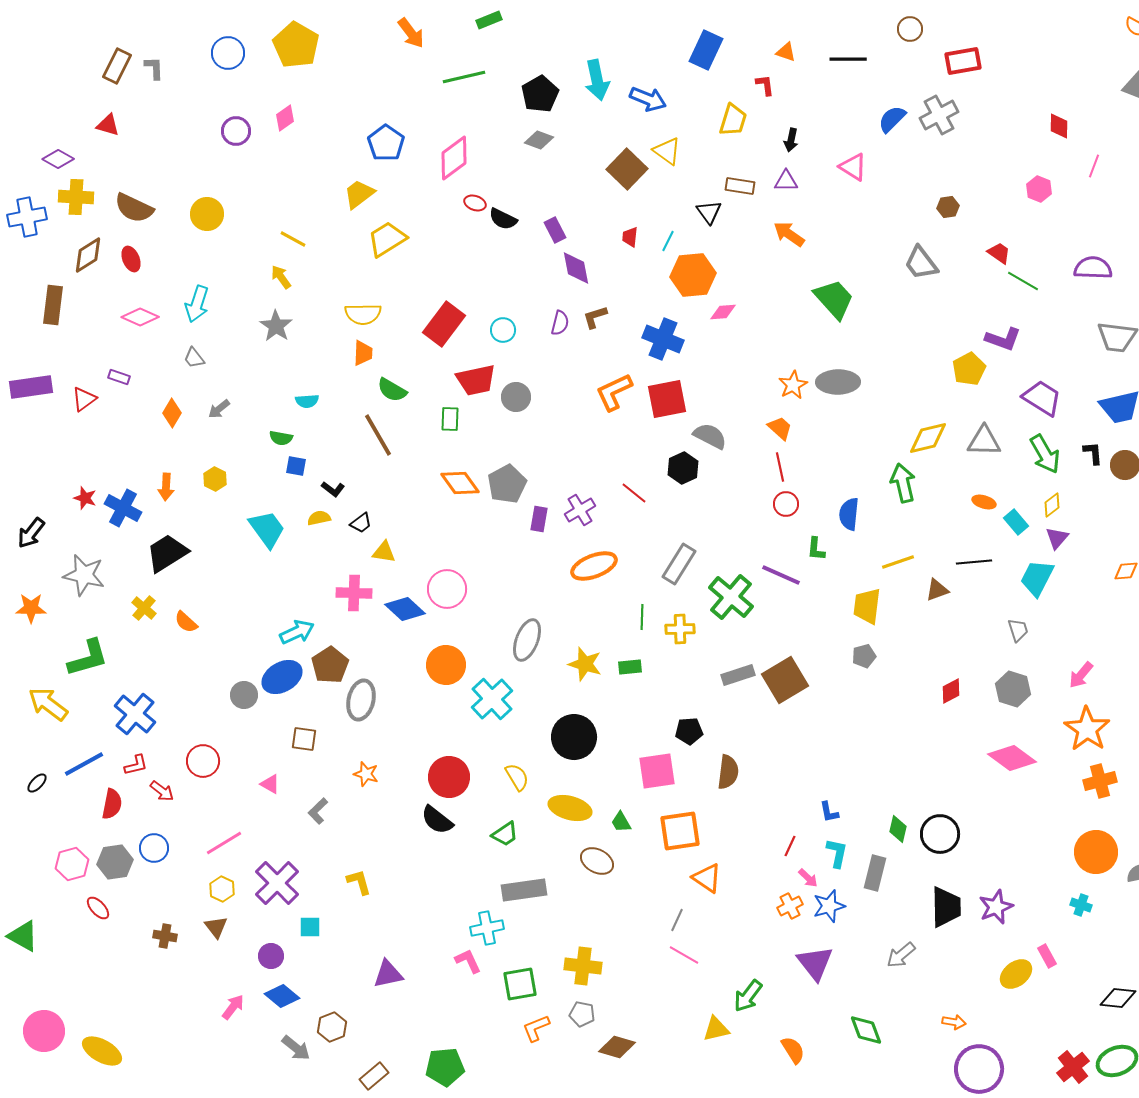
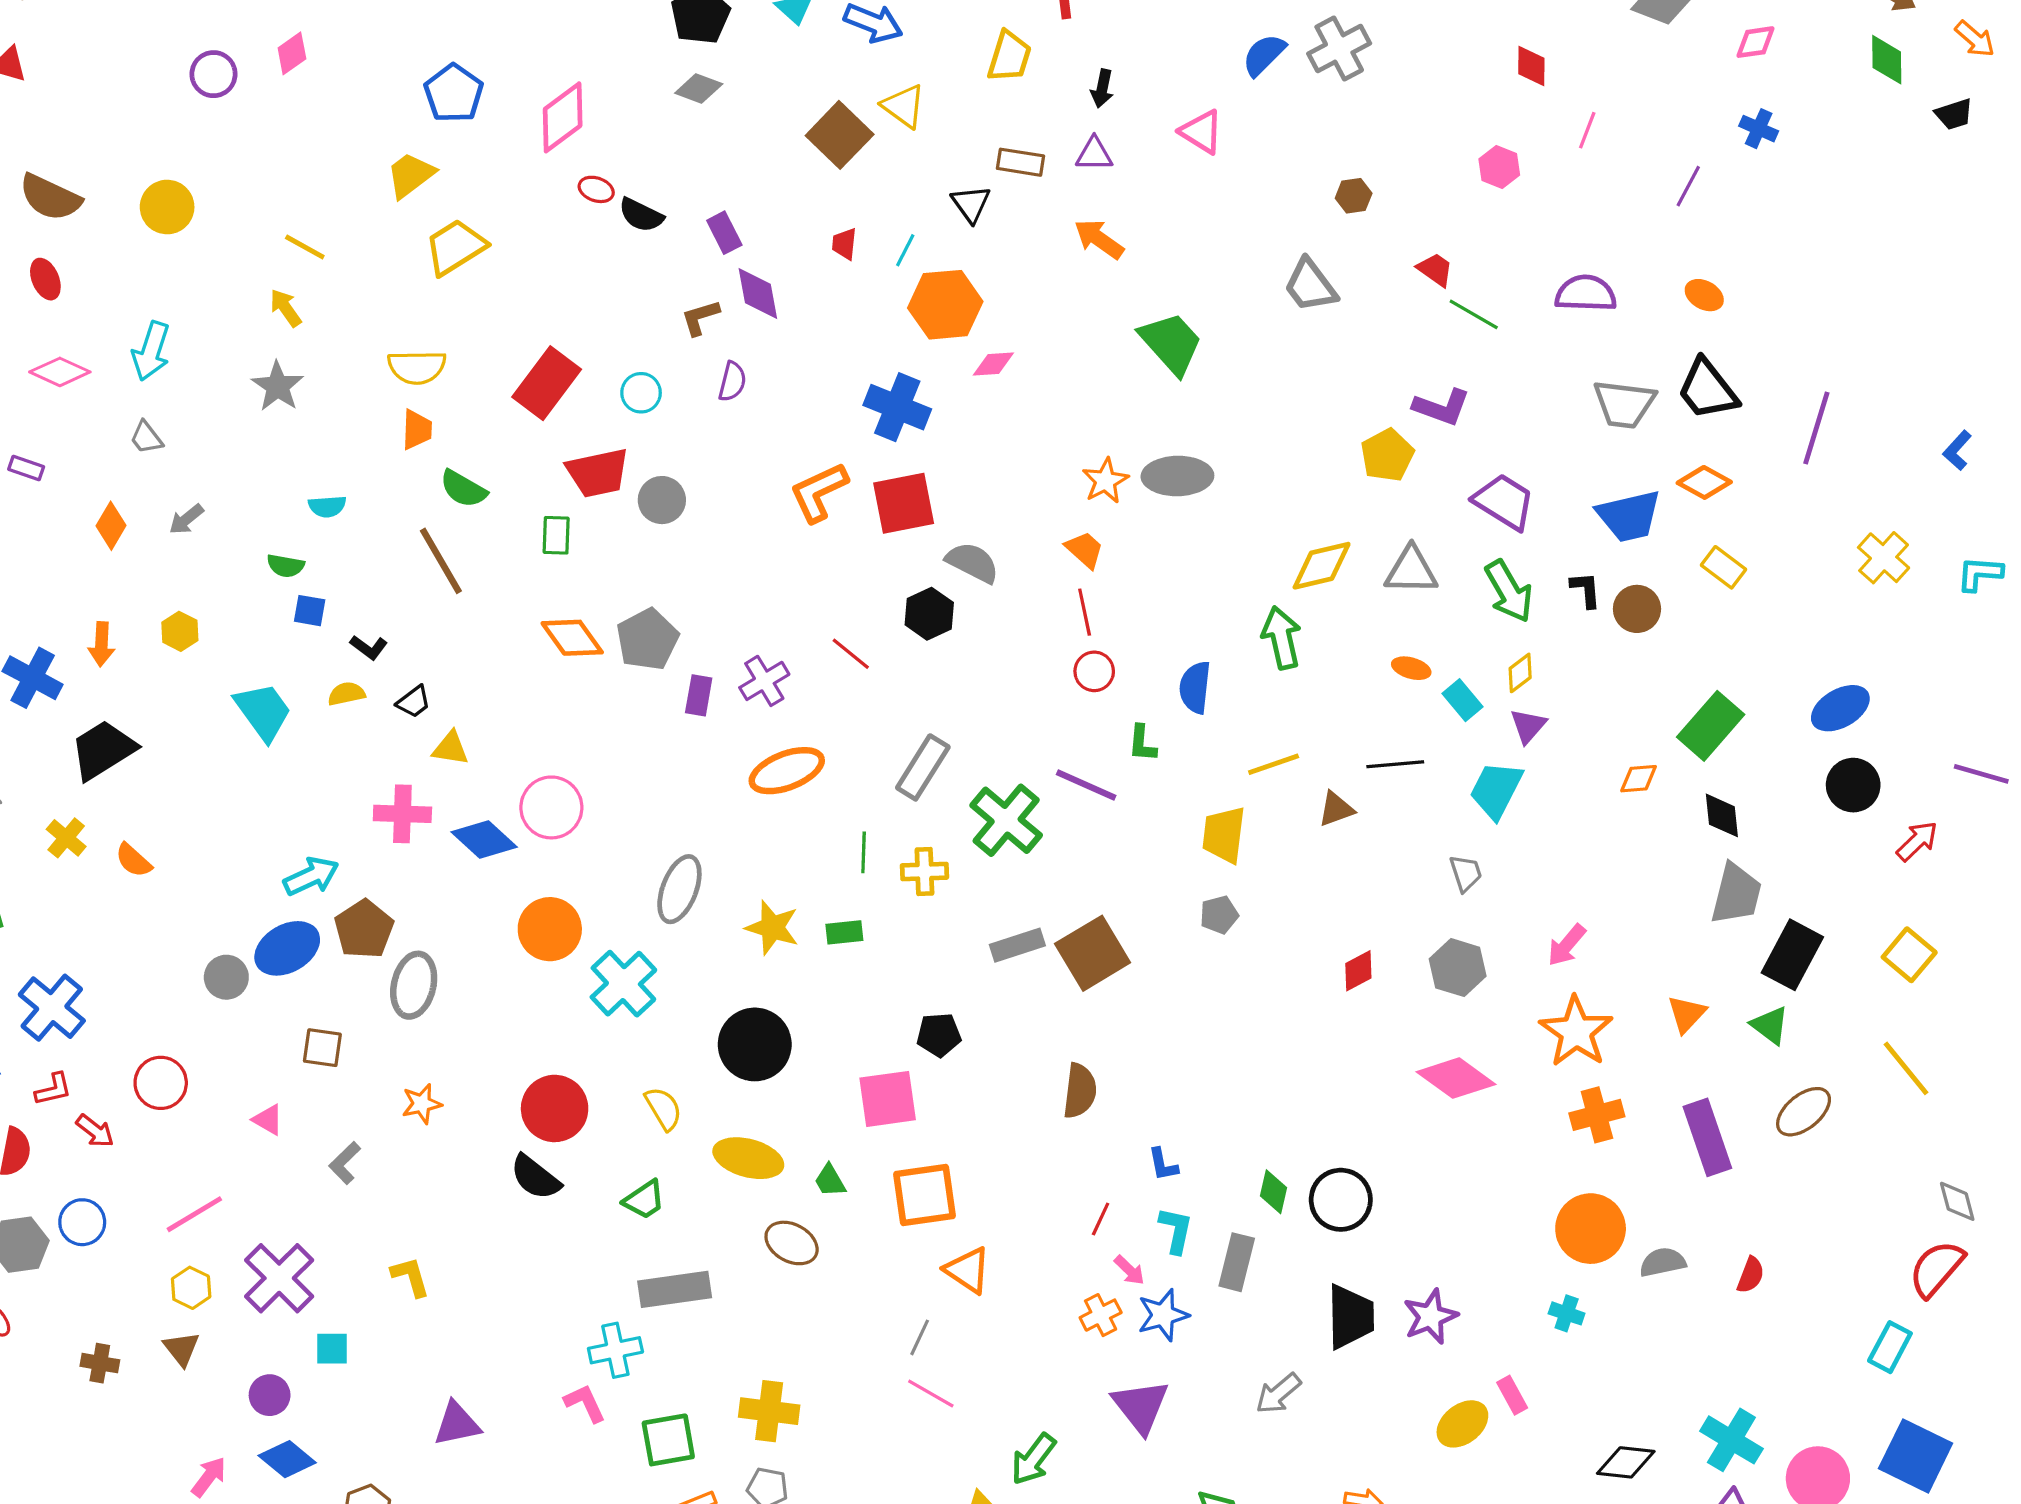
brown L-shape: (595, 317) -> (700, 317), moved
brown semicircle: (728, 772) -> (1080, 1091), moved
orange star: (366, 774) -> (422, 1104), turned -30

